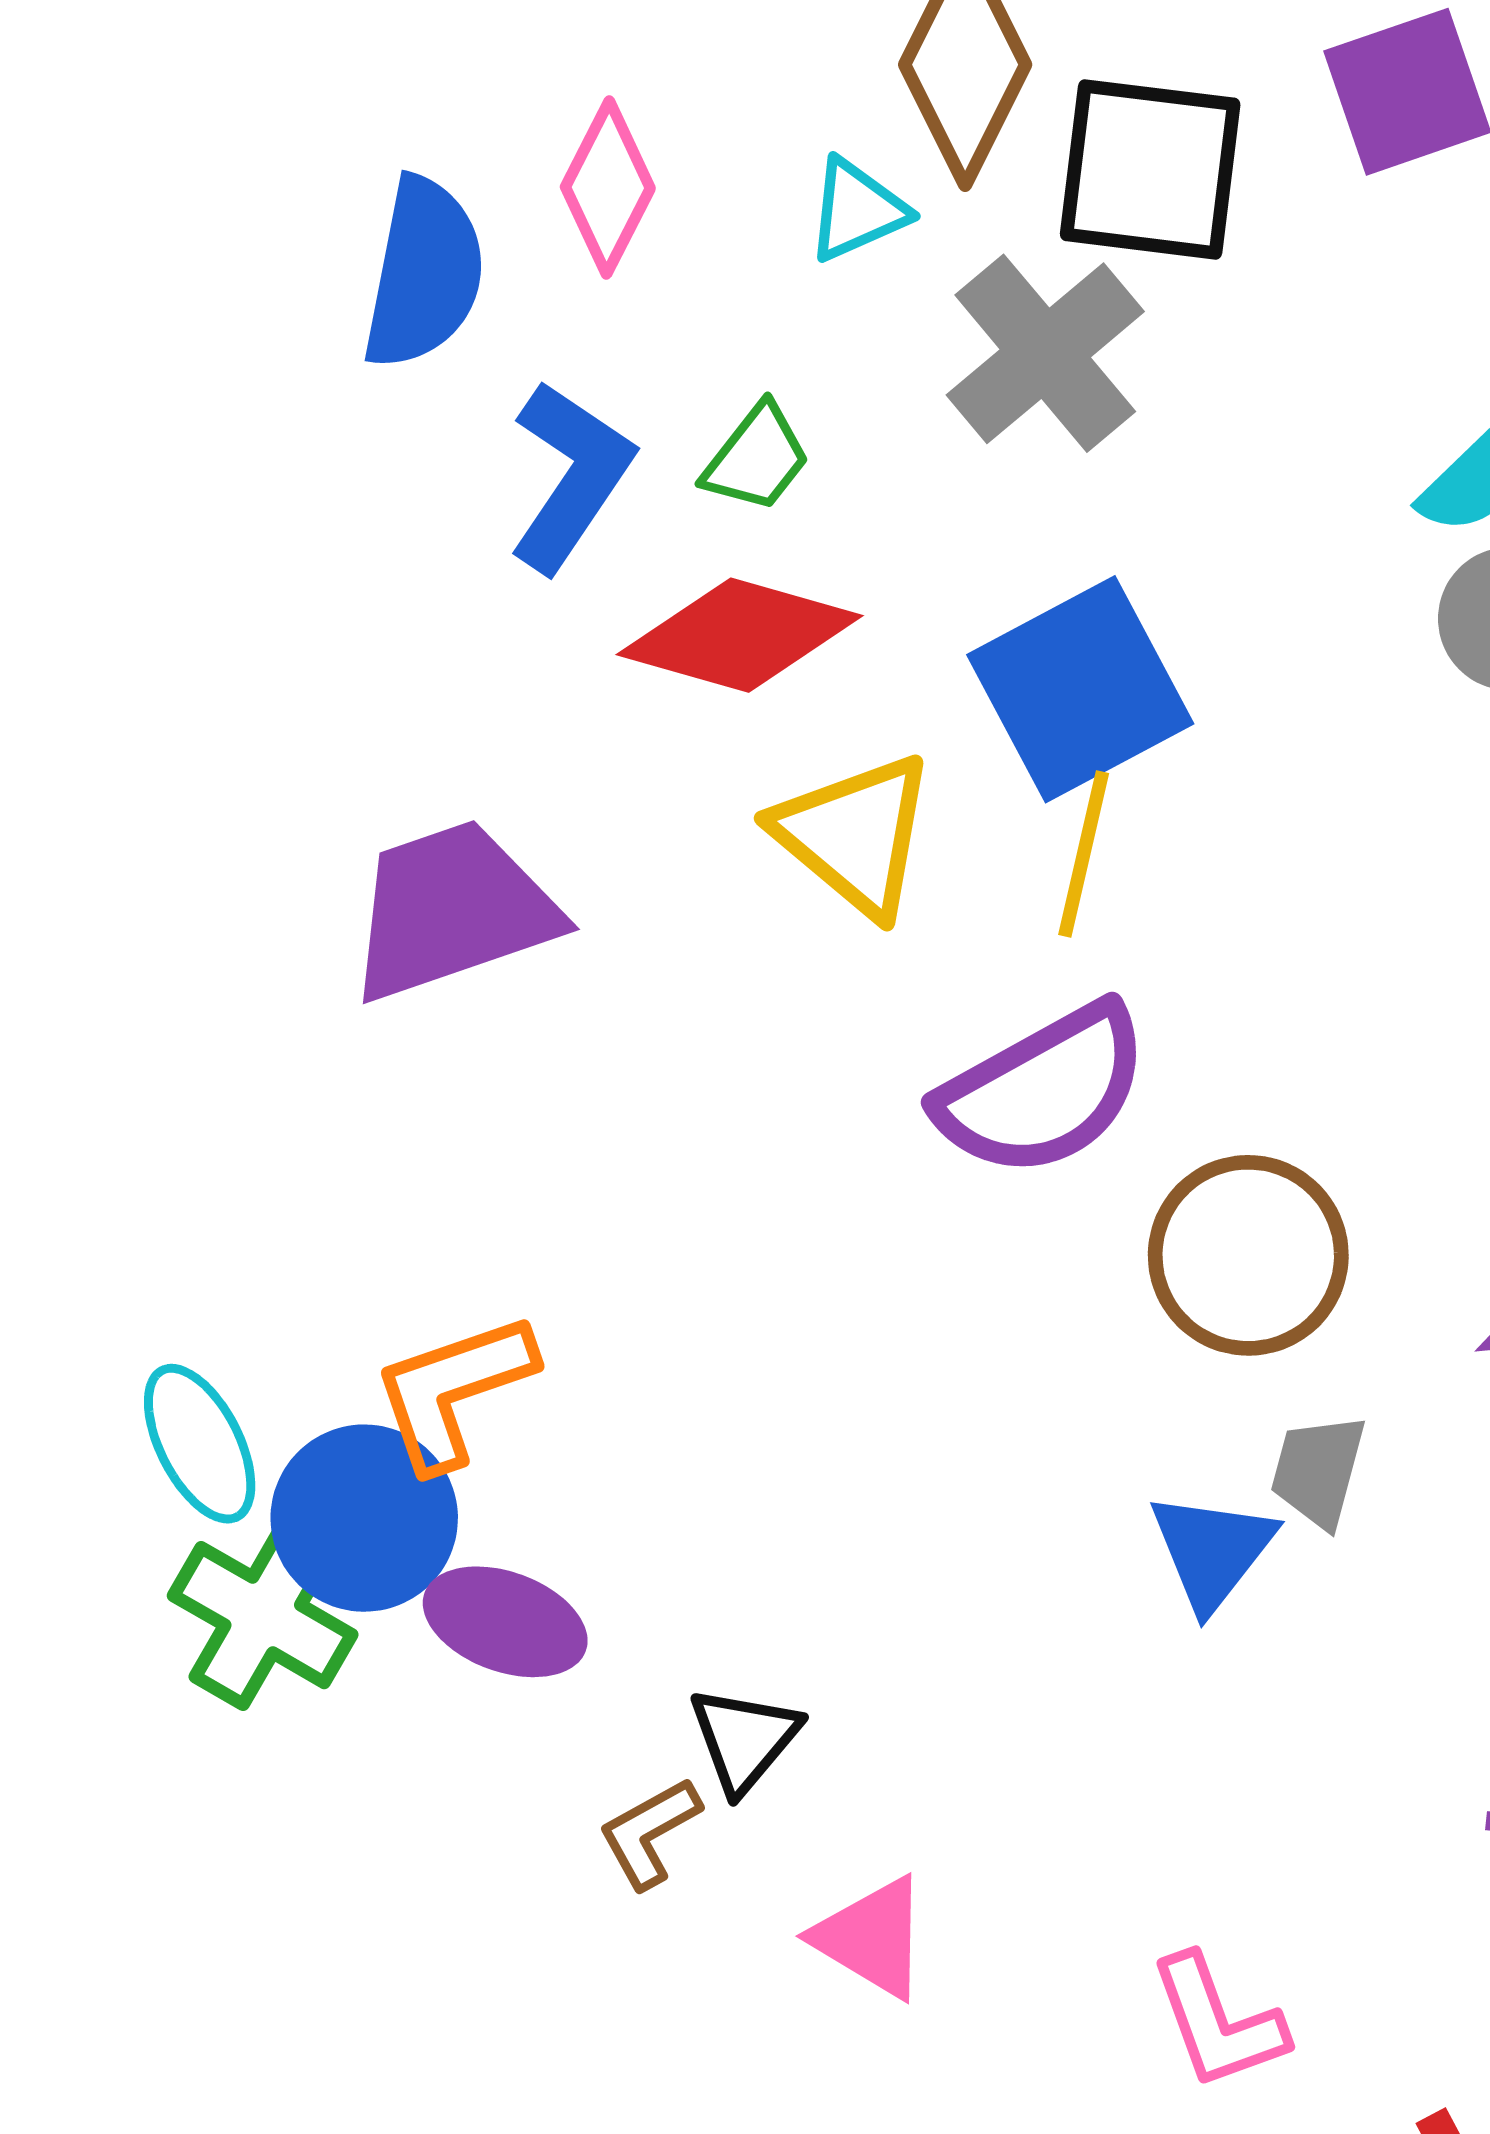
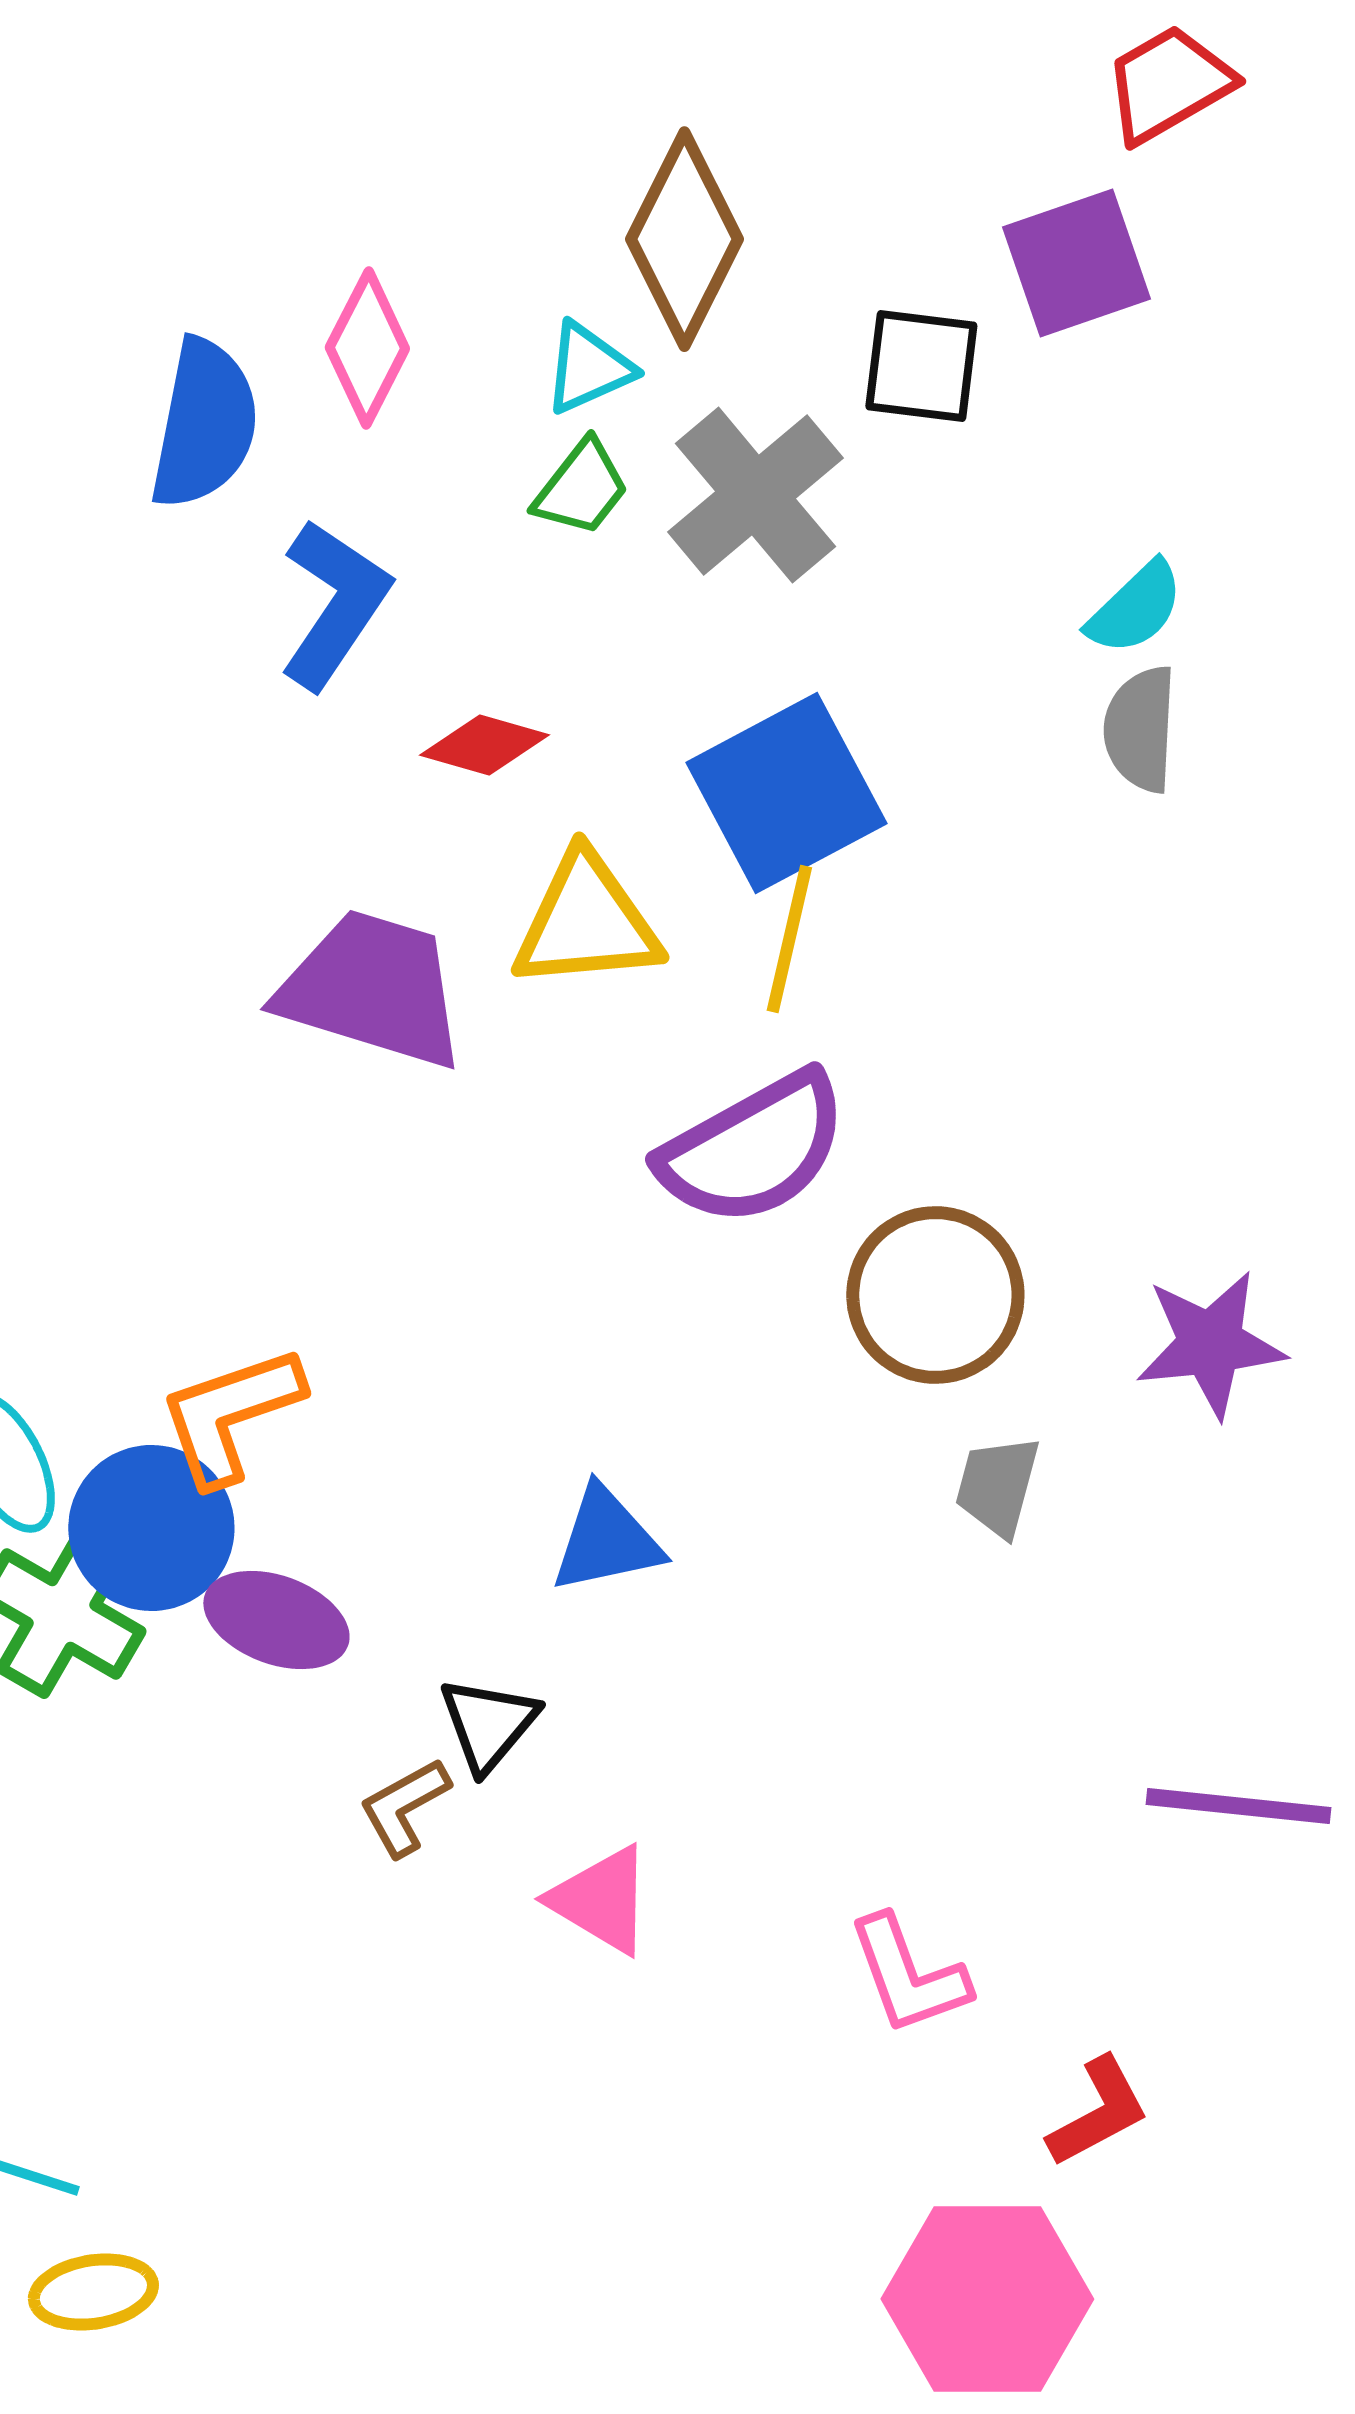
black square: (1150, 169) -> (921, 366), moved, size x0.7
green trapezoid: (757, 458) -> (581, 488), moved
red diamond: (740, 635) -> (484, 745), size x0.6
yellow triangle: (855, 835) -> (586, 922), turned -45
purple trapezoid: (452, 910) -> (372, 989), moved, turned 36
blue triangle: (1212, 1551) -> (606, 1540), moved, turned 40

